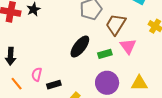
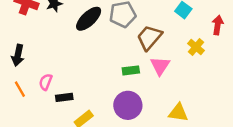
black ellipse: (80, 47) -> (89, 19), moved
yellow triangle: (139, 83) -> (178, 113), moved

